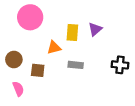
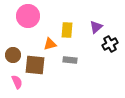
purple triangle: (95, 29) -> (96, 27), moved
black cross: (120, 65) -> (110, 44), moved, turned -35
brown square: (38, 70) -> (35, 65), size x1.5

